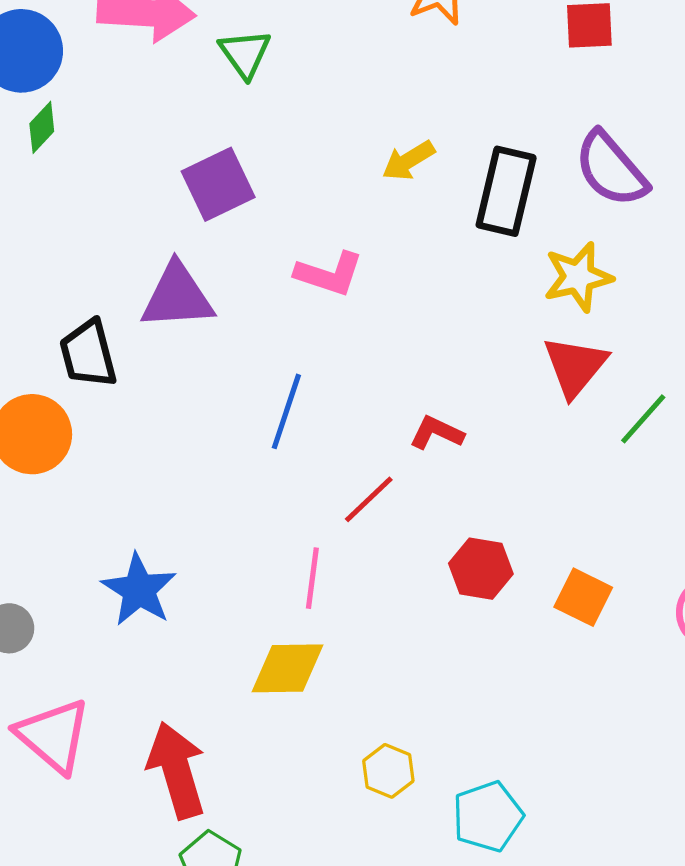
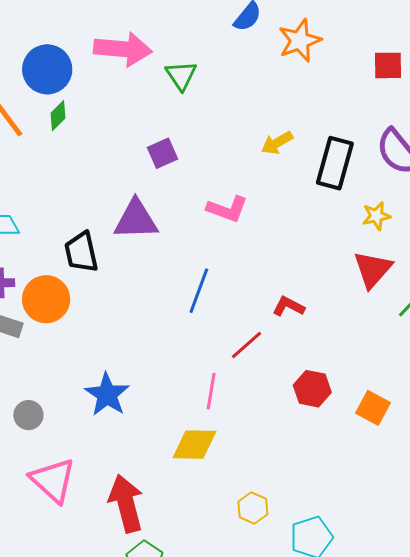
purple square: (218, 184) -> (162, 153), size x0.7
yellow star: (578, 277) -> (376, 216), size x0.7

